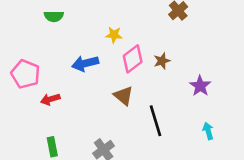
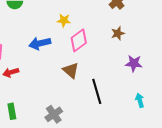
brown star: (162, 61) -> (118, 33), moved
purple star: (200, 86) -> (134, 63), turned -30

